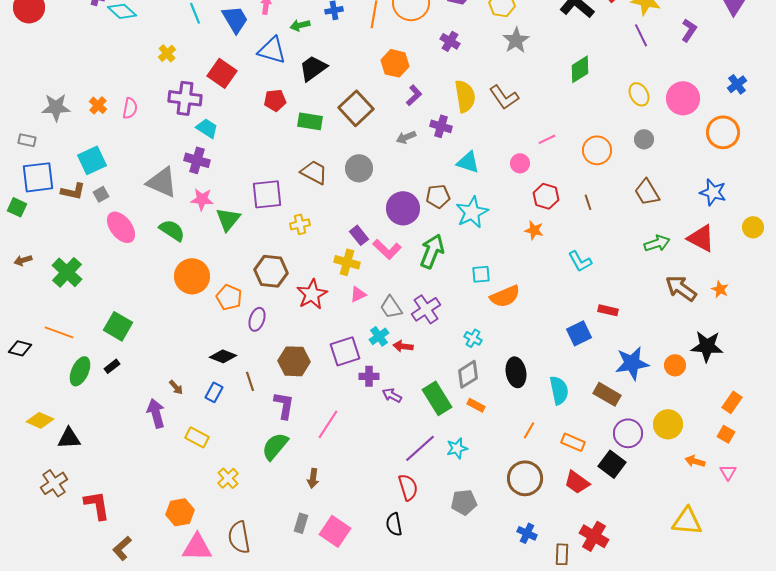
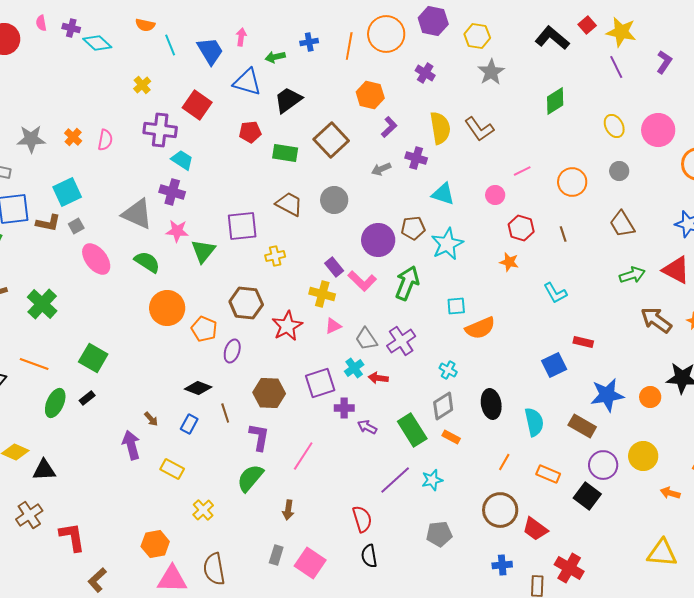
red trapezoid: (577, 482) -> (535, 529), moved
red semicircle: (408, 487) -> (362, 519), moved
blue cross: (527, 533) -> (502, 565), turned -30

